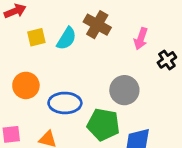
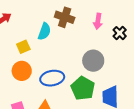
yellow square: (36, 37) -> (23, 47), moved
green pentagon: (103, 125) -> (83, 88), turned 30

